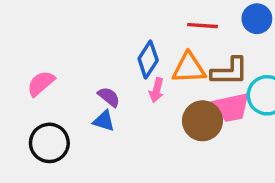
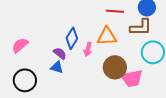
blue diamond: (148, 60) -> (72, 38), moved
brown L-shape: (230, 71) -> (141, 27), moved
pink trapezoid: (231, 107) -> (132, 78), moved

